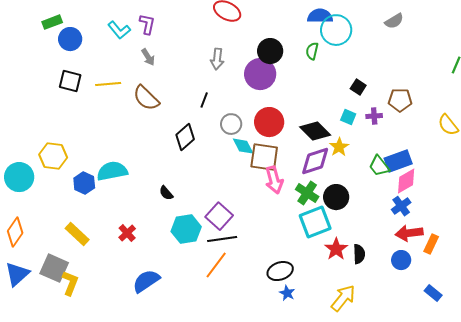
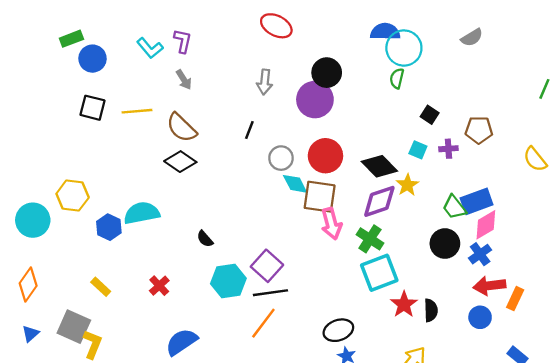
green semicircle: (312, 51) -> (397, 78), moved
black diamond: (185, 137) -> (180, 162), moved, turned 76
black circle: (336, 197) -> (445, 244), moved
yellow rectangle: (77, 234) -> (101, 287), size x0.7
blue triangle: (17, 274) -> (30, 334), size x0.6

